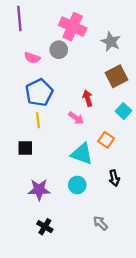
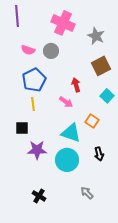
gray circle: (59, 50) -> (51, 51), moved
cyan circle: (77, 185) -> (67, 160), size x1.5
purple star: (39, 190) -> (37, 150), moved

